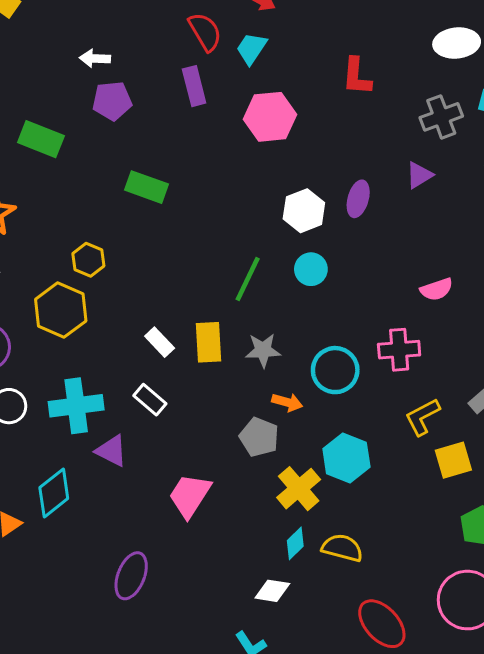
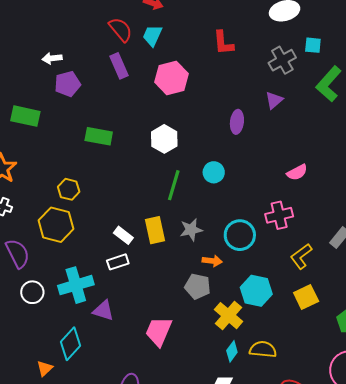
white hexagon: (304, 211) -> (164, 139), moved
white rectangle: (150, 400) -> (118, 262), moved, turned -50
yellow square: (453, 460) -> (306, 297), moved

